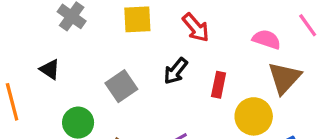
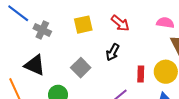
black triangle: (50, 69) -> (35, 65), size x1.6
red rectangle: (219, 85) -> (141, 74), moved

